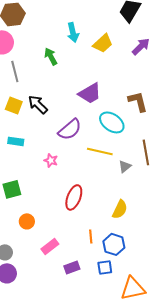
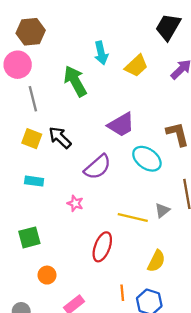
green arrow: (51, 56) -> (75, 81), size x1.5
yellow line: (100, 151) -> (133, 217), moved

